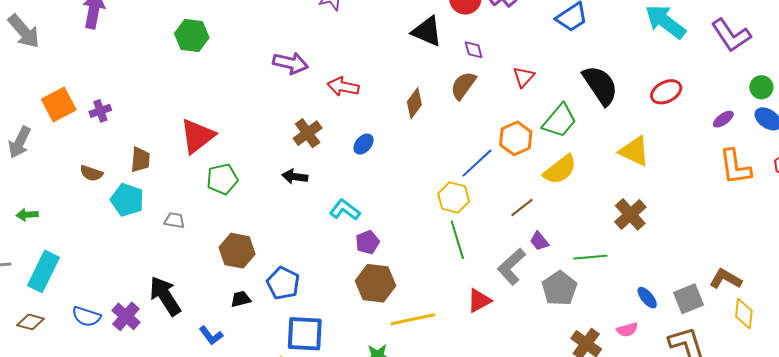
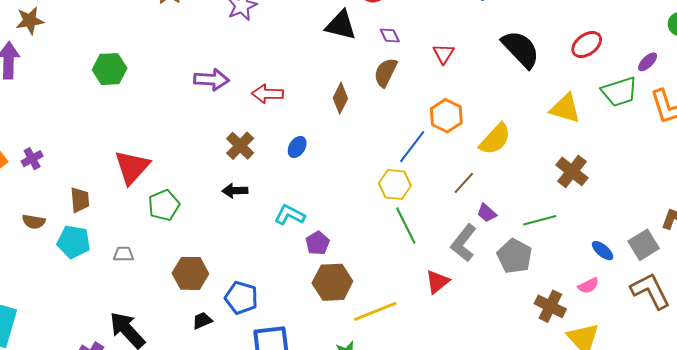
green trapezoid: (560, 121) -> (619, 92), moved, turned 42

